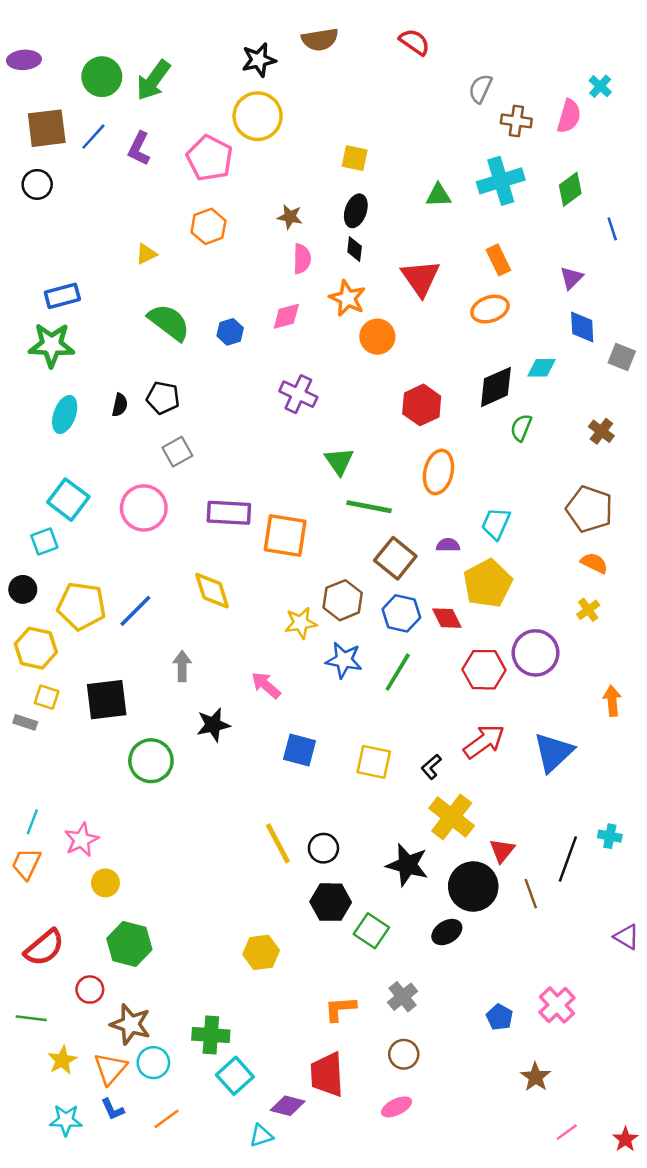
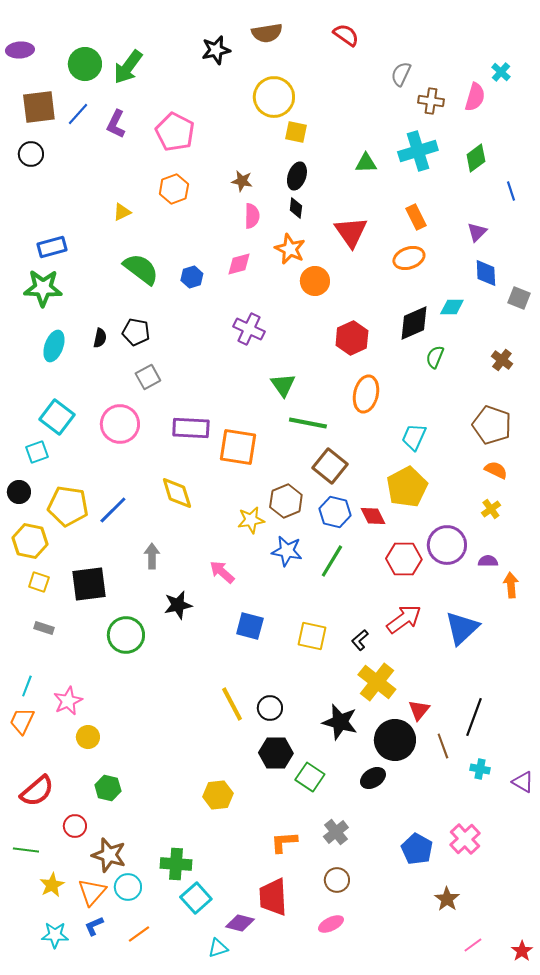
yellow circle: (258, 116) -> (274, 97), moved
purple semicircle: (448, 545) -> (488, 561), moved
gray rectangle: (25, 722) -> (44, 628), moved
cyan cross: (610, 836) -> (480, 769), moved
green hexagon: (129, 944) -> (108, 788), size x0.7
blue pentagon: (500, 1017) -> (417, 849), size x1.4
blue L-shape: (113, 1109) -> (94, 926), turned 90

